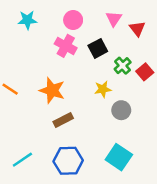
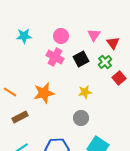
green cross: (123, 66) -> (105, 62), moved
orange star: (52, 90) -> (44, 93), turned -30
gray circle: (121, 110) -> (81, 118), moved
brown rectangle: (63, 120) -> (20, 117), moved

